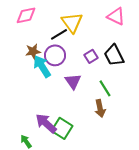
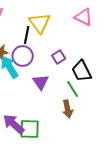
black line: (59, 34) -> (27, 35), turned -48
black trapezoid: (114, 55) -> (82, 71), moved
green square: (62, 128) -> (30, 129), turned -30

